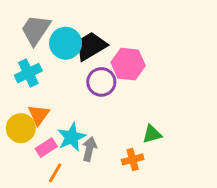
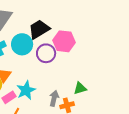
cyan circle: (66, 43) -> (22, 44), moved
gray arrow: (89, 149) -> (54, 98), moved

